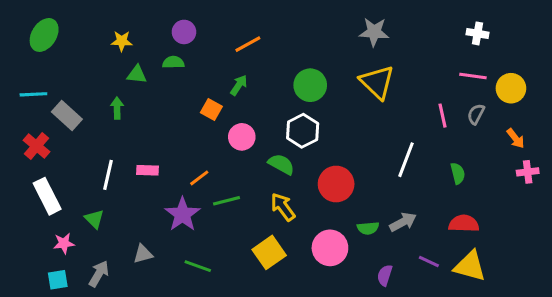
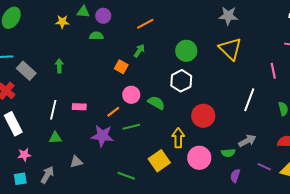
green triangle: (137, 75) -> (83, 12), moved
pink circle: (242, 137) -> (131, 95), moved
green semicircle: (281, 164) -> (156, 103), moved
yellow arrow: (283, 207) -> (178, 138), moved, turned 36
purple star: (182, 214) -> (102, 136), turned -30
green triangle: (94, 219) -> (55, 138), moved, turned -48
green semicircle: (368, 228) -> (228, 153), moved
green line: (198, 266) -> (126, 176), moved

